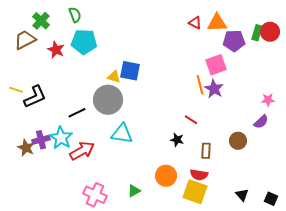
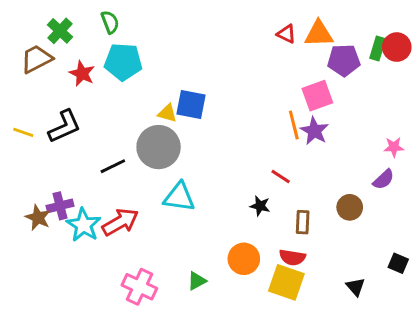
black L-shape: (35, 97) -> (64, 126), moved
cyan star: (61, 138) -> (84, 225), moved
black square: (271, 199) -> (398, 263), moved

